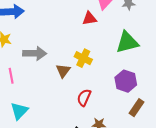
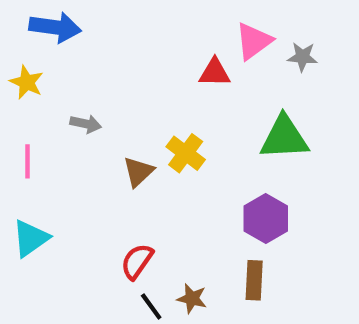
gray arrow: (35, 53) -> (86, 124), size x0.6
red semicircle: (84, 98) -> (137, 261), moved
brown rectangle: (137, 108) -> (254, 280), moved, turned -42

